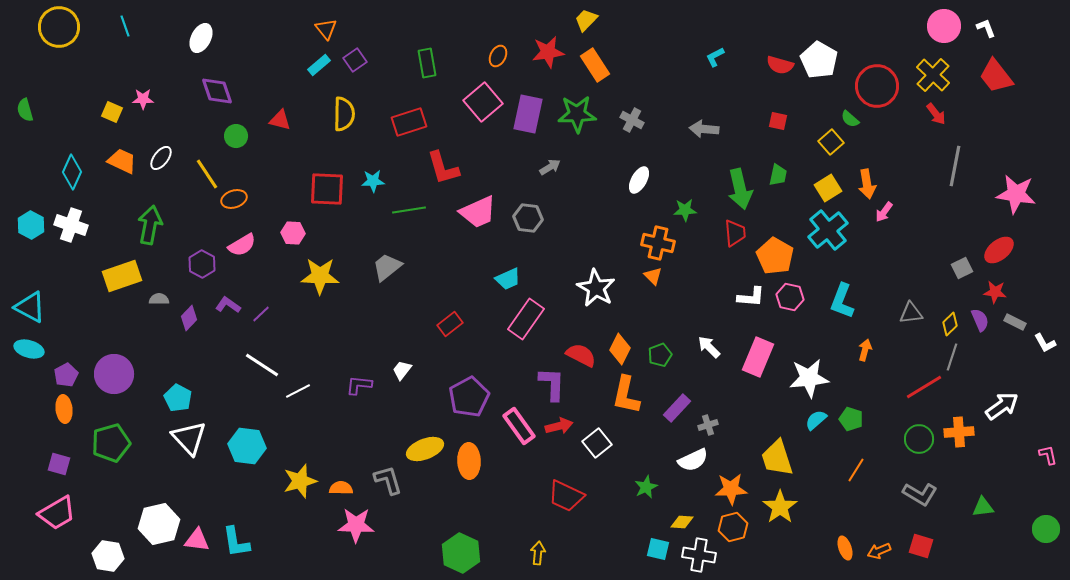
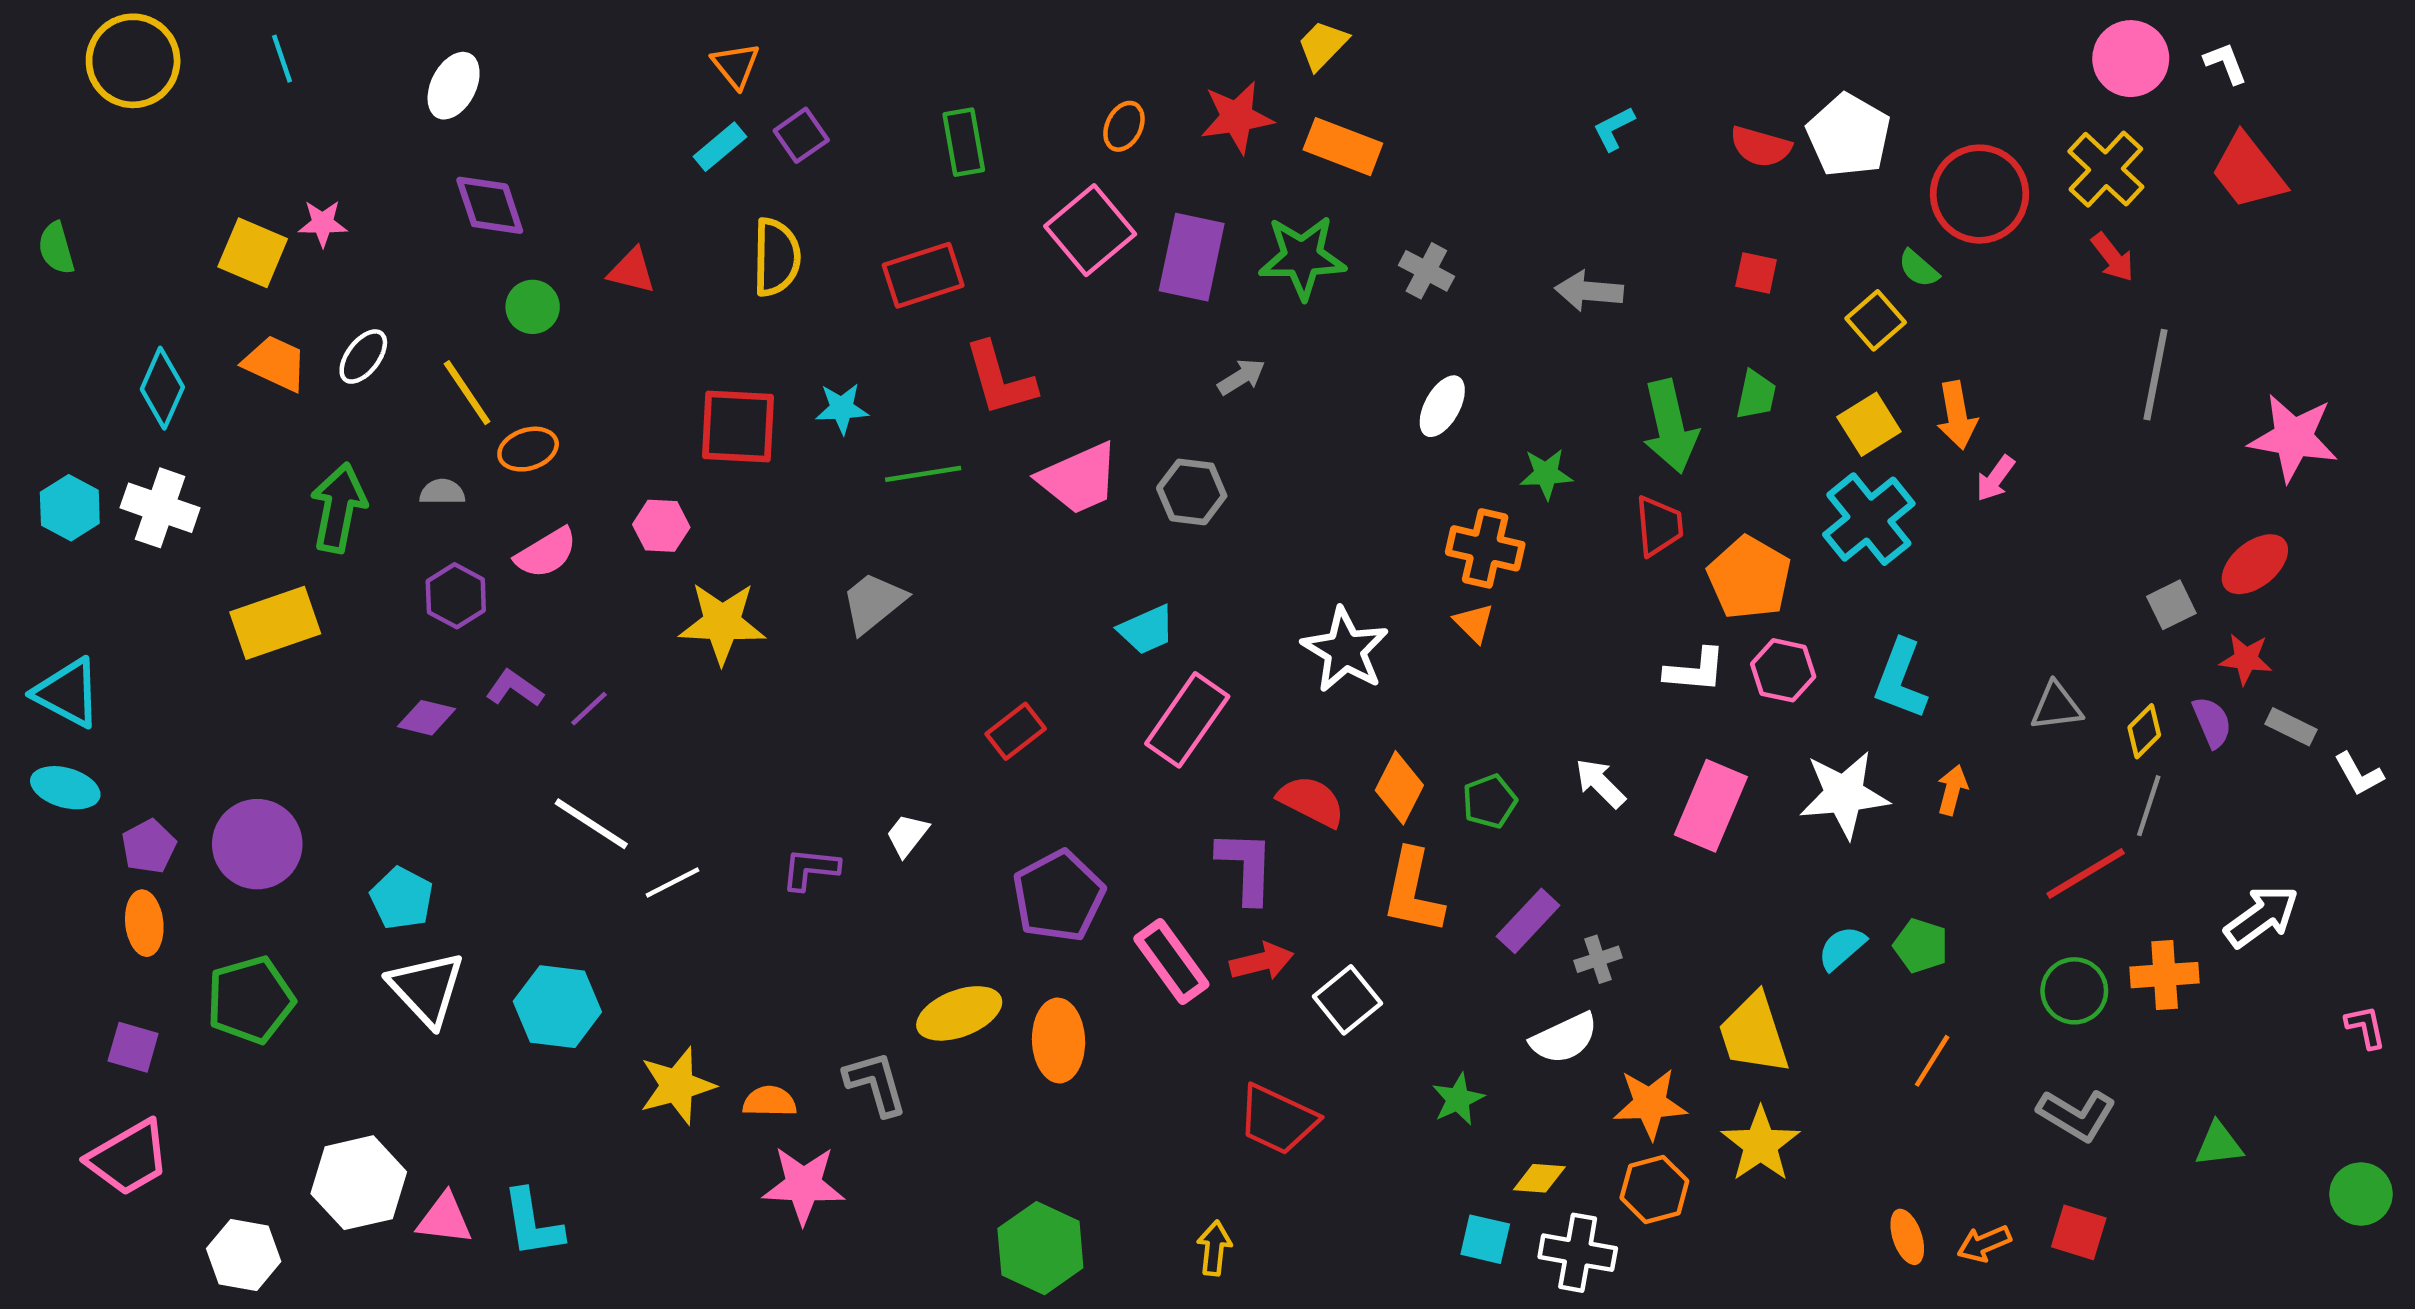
orange rectangle: (595, 65) -> (1343, 147), turned -36
yellow square: (112, 112) -> (253, 253), size x1.4
gray semicircle: (159, 299) -> (442, 492), moved
purple diamond: (189, 318) -> (426, 718), turned 60
white star: (809, 378) -> (1844, 794), moved

